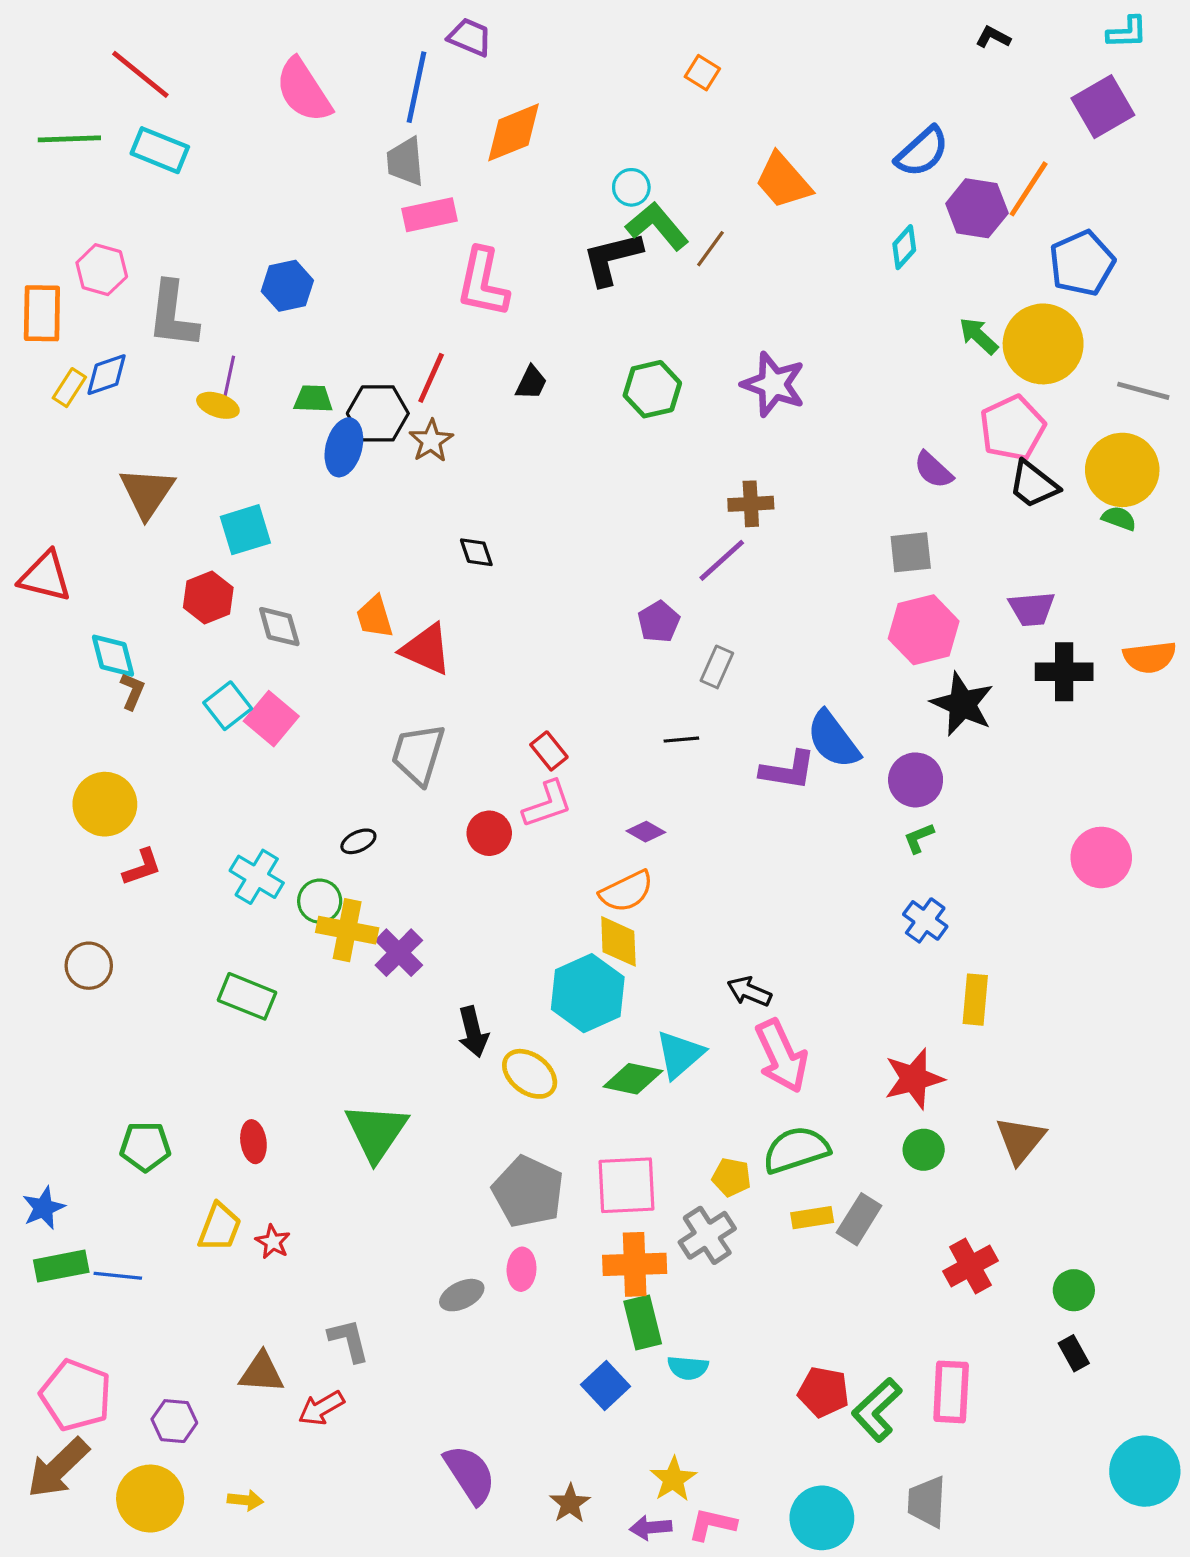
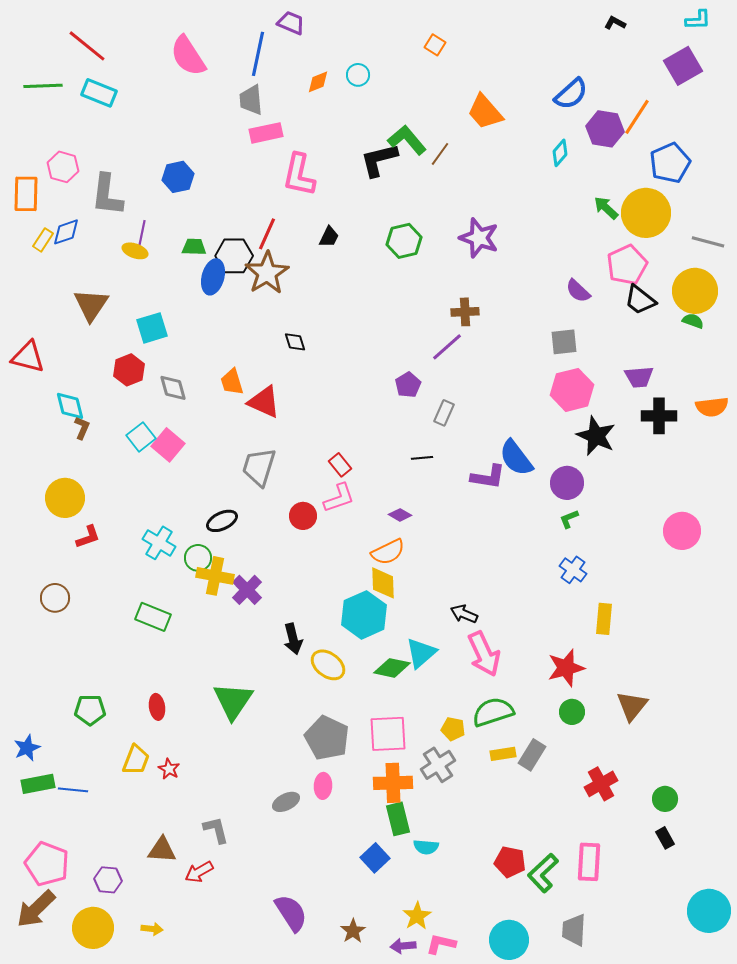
orange diamond: (513, 132) -> (318, 82), size x0.6
cyan circle: (631, 187) -> (358, 75), moved
brown star: (431, 441) -> (267, 273), size x1.6
black ellipse: (358, 841) -> (222, 521), size x1.4

